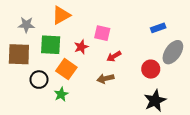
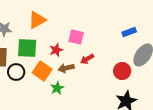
brown arrow: (105, 79) -> (66, 68), moved
black circle: (39, 80) -> (16, 72), moved
green star: (61, 94) -> (57, 88), moved

